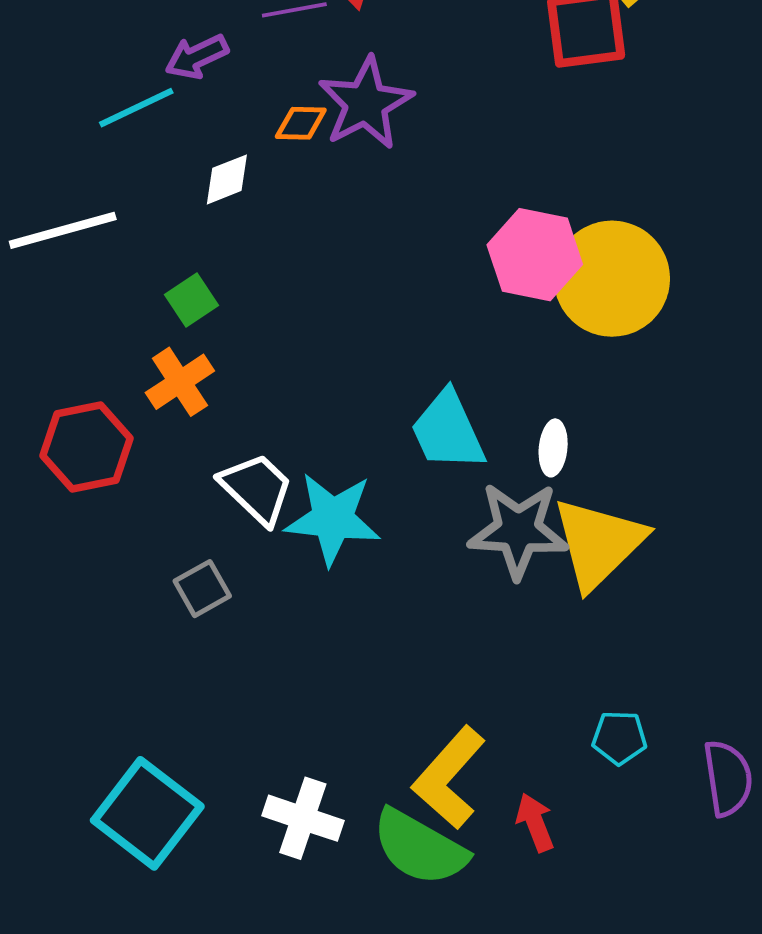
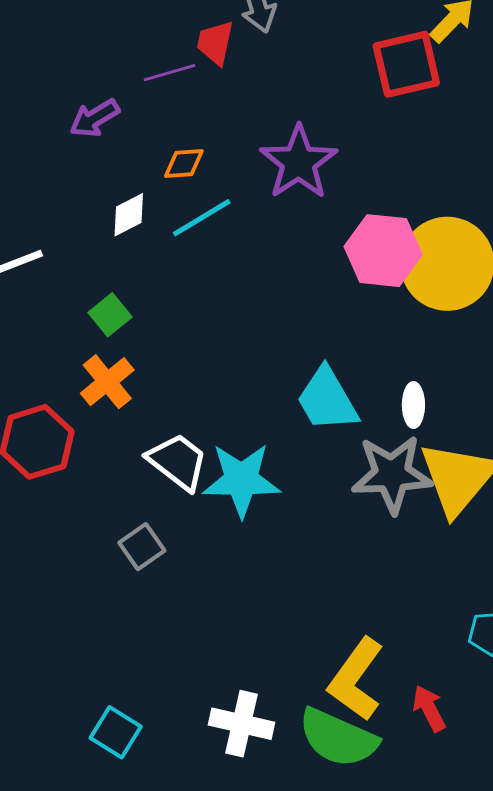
purple star: (366, 103) -> (299, 162), moved
cyan line: (136, 108) -> (202, 218), moved
cyan square: (147, 813) -> (116, 732), size x0.6

